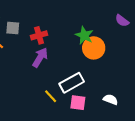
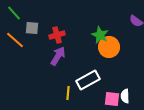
yellow line: (51, 96) -> (68, 93), turned 48
white semicircle: (111, 99) -> (125, 96), turned -112
pink square: (78, 103) -> (112, 99), moved

